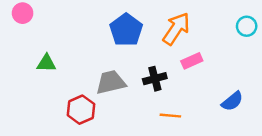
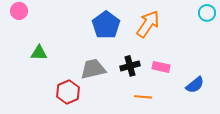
cyan circle: (247, 26) -> (207, 13), moved
pink rectangle: (192, 61) -> (161, 67), moved, turned 36

